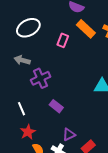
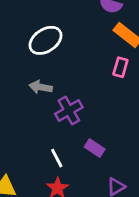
pink rectangle: (63, 40) -> (120, 67), moved
white line: (21, 109) -> (57, 158), moved

